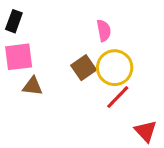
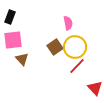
brown triangle: (33, 86) -> (22, 59), turned 40

